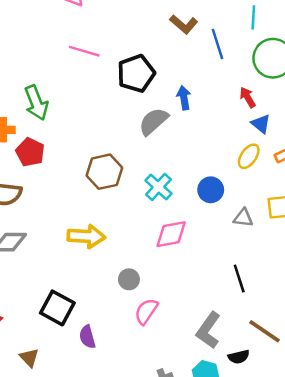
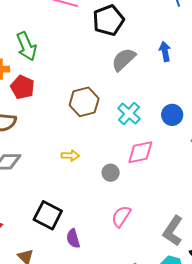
blue arrow: (184, 98) -> (165, 51), moved
yellow arrow: (86, 236) -> (70, 156), size x0.6
gray circle: (129, 279) -> (111, 173), moved

